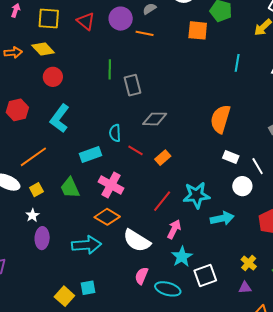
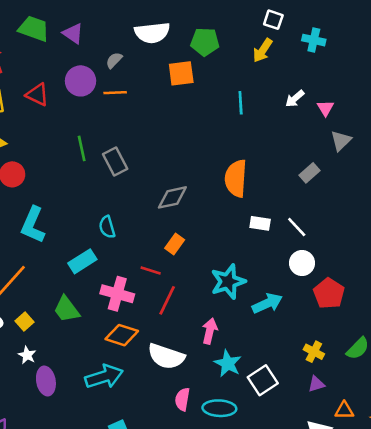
gray diamond: (155, 119) -> (172, 197), moved
red line: (136, 150) -> (151, 271), moved
white circle: (242, 186) -> (302, 263), moved
red line: (162, 201) -> (167, 300), moved

